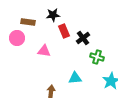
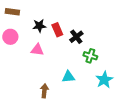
black star: (53, 15) -> (39, 26), moved
brown rectangle: (28, 22) -> (12, 12), moved

